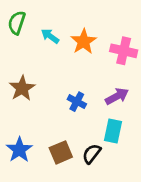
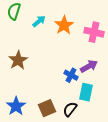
cyan arrow: (50, 36) -> (39, 21), turned 104
blue cross: (77, 102) -> (71, 75), moved

